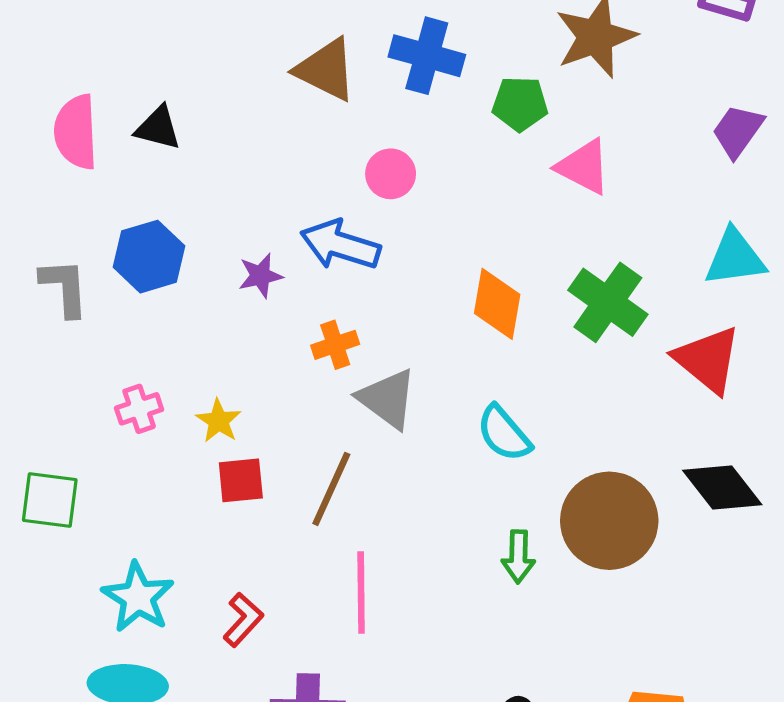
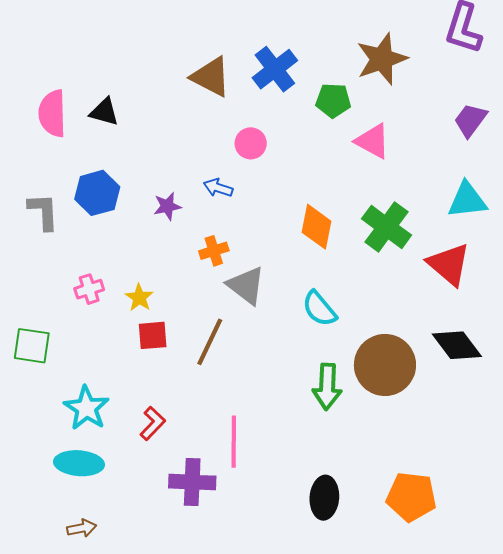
blue cross: (427, 56) -> (275, 69), turned 36
blue arrow: (340, 245) -> (218, 188), size x0.6
green arrow: (518, 557) -> (327, 387), size x1.4
pink line: (361, 593) -> (234, 442), moved

